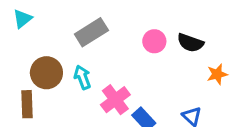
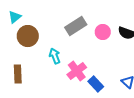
gray rectangle: (91, 32) -> (76, 26), moved
brown circle: (46, 73) -> (28, 36), moved

